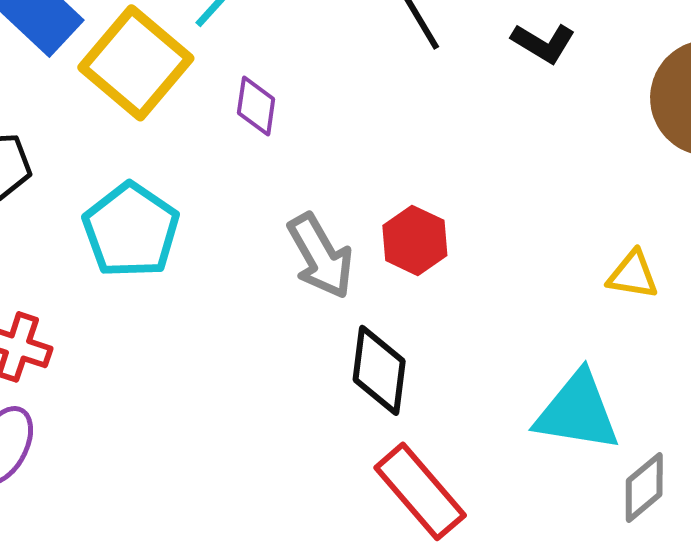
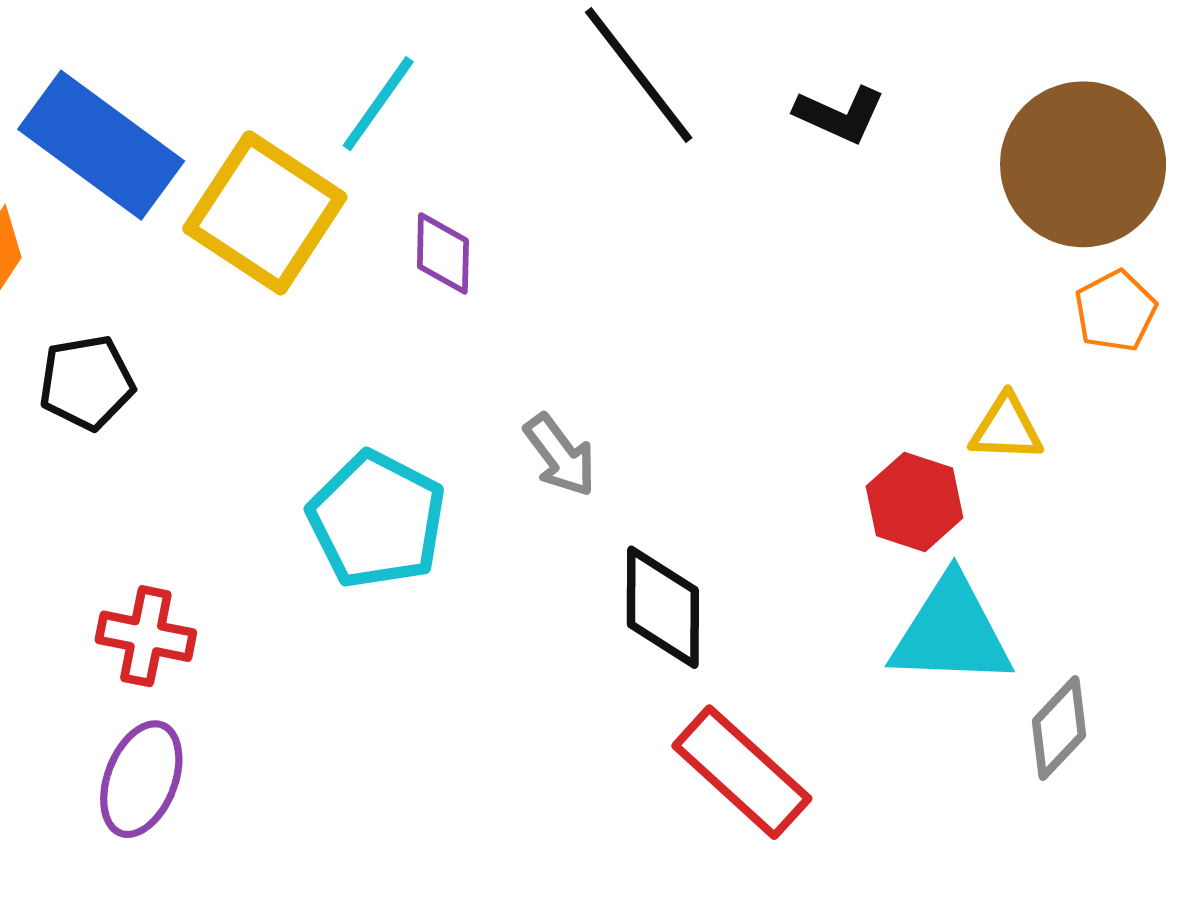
cyan pentagon: (131, 230) -> (377, 520), moved
red hexagon: (415, 240) -> (915, 502), moved
gray arrow: (320, 256) -> (560, 455), size x0.7

